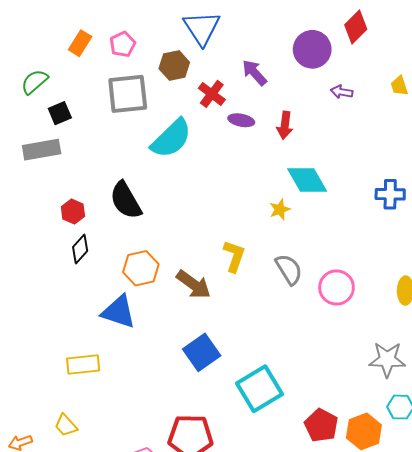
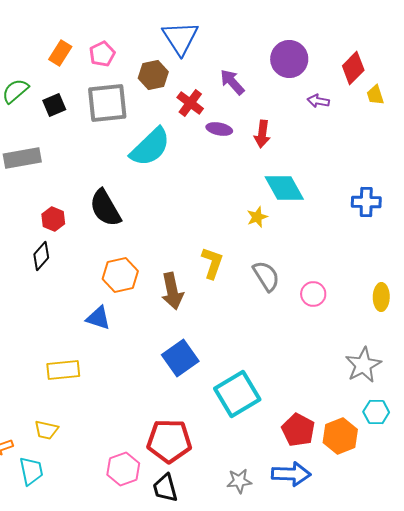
red diamond: (356, 27) -> (353, 68), moved
black square: (60, 113) -> (54, 105), moved
black diamond: (80, 249) -> (41, 256), moved
brown arrow: (194, 284) -> (172, 291), turned 42
pink circle: (337, 287) -> (313, 294), size x0.7
blue triangle: (119, 312) -> (98, 318), size x0.7
gray star: (387, 359) -> (363, 365), turned -30
yellow trapezoid: (66, 425) -> (46, 430), turned -35

